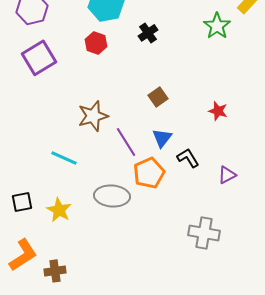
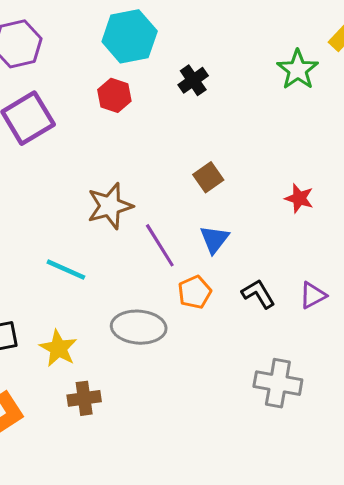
black L-shape: (188, 158) -> (258, 294), moved
orange pentagon: (149, 173) -> (195, 292), size x0.7
brown cross: (55, 271) -> (84, 398), moved

